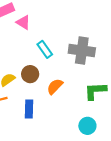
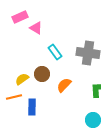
blue rectangle: (29, 109) -> (32, 107), moved

